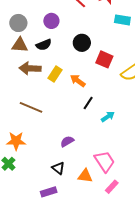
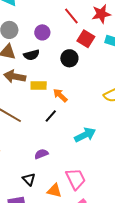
red square: (104, 59) -> (86, 39), moved
yellow rectangle: (55, 74) -> (39, 86), turned 49
black line: (88, 103) -> (51, 116), moved
cyan arrow: (108, 117) -> (85, 135), size x1.5

